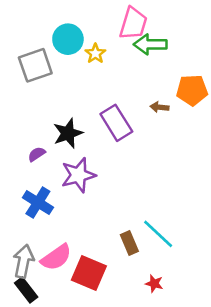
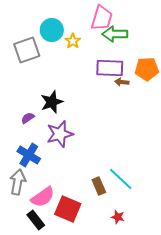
purple rectangle: (116, 123) -> (110, 68), moved, turned -56
gray arrow: (24, 261) -> (18, 182), moved
black rectangle: (26, 290) -> (36, 220), moved

